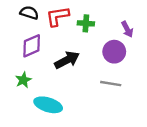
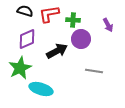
purple circle: (114, 52) -> (81, 39), moved
green star: (23, 80) -> (20, 68), size x1.6

